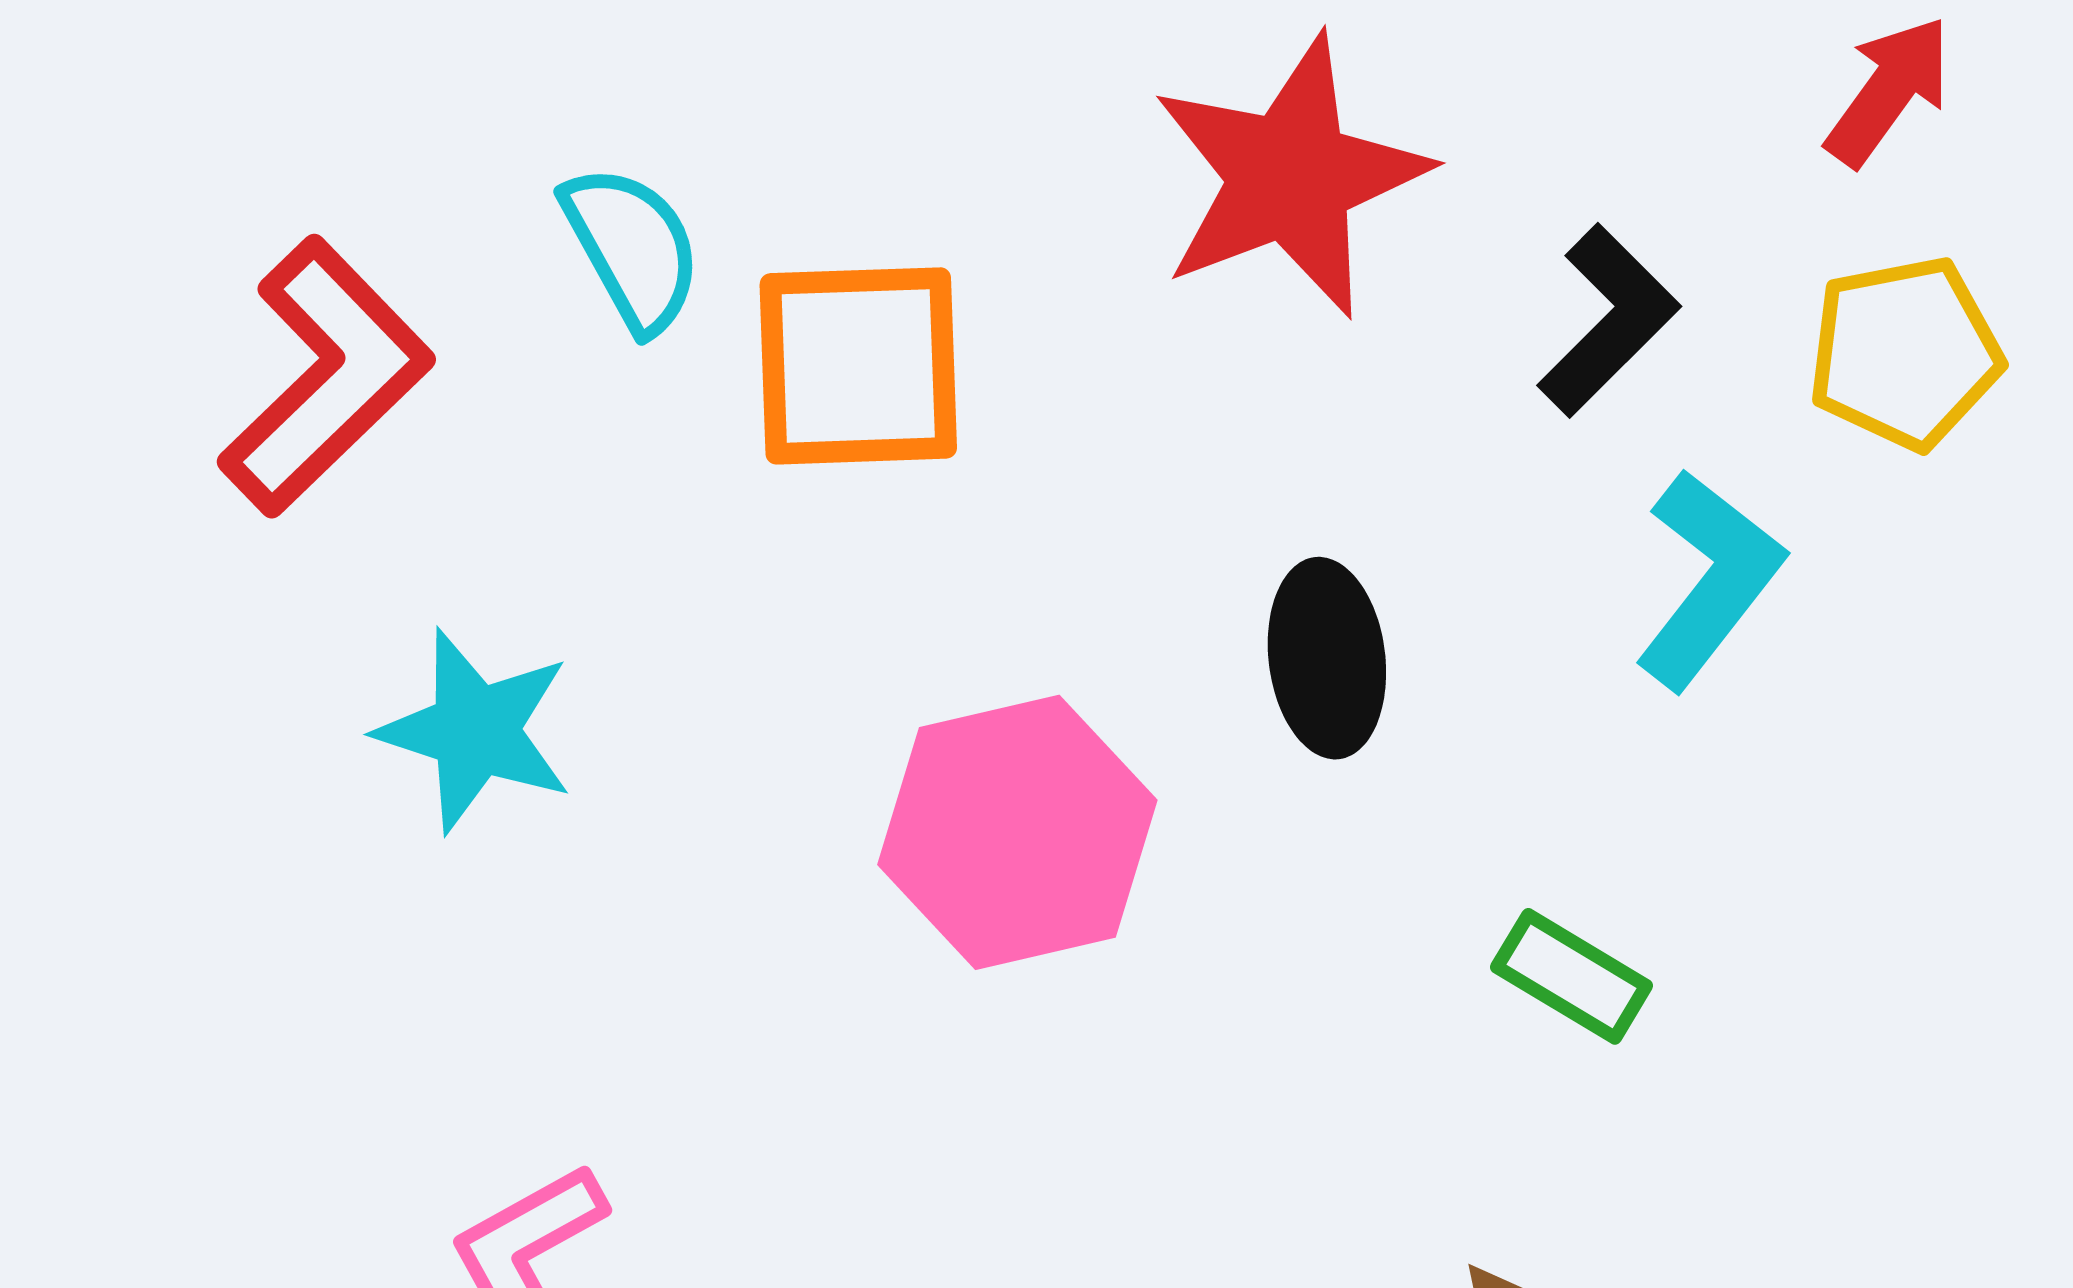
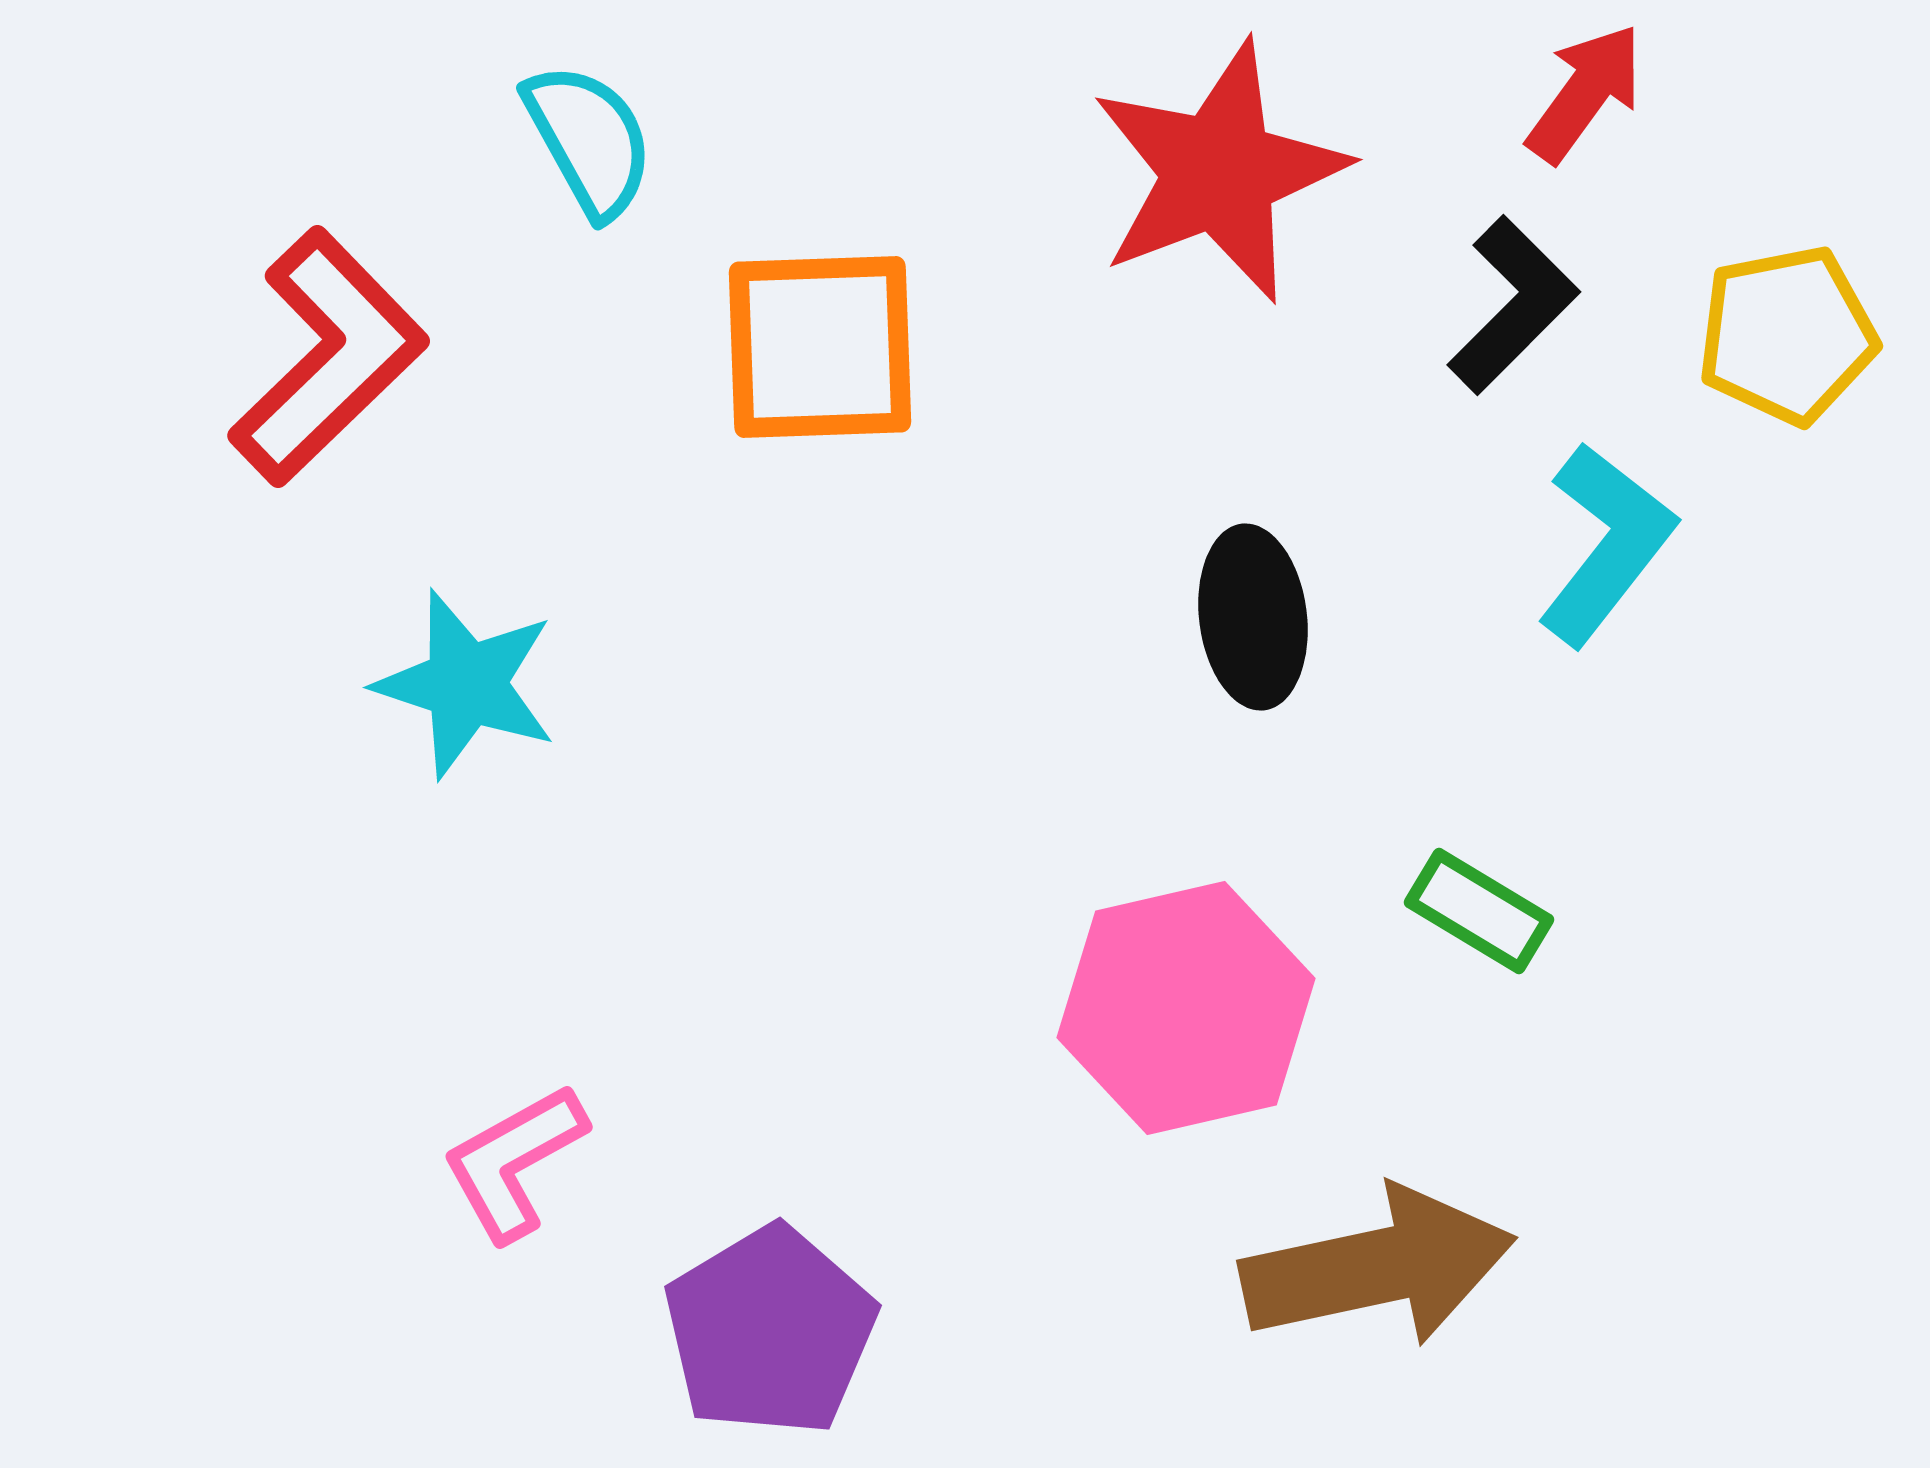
red arrow: (1889, 91) -> (1585, 93), moved
cyan semicircle: (632, 248) -> (589, 140), moved
pink hexagon: (1017, 832) -> (1186, 1008), moved

